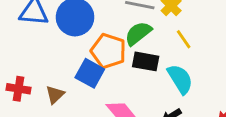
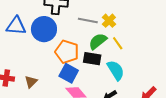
green semicircle: (138, 33) -> (98, 41), moved
blue square: (90, 73) -> (69, 73), moved

